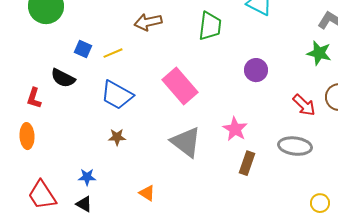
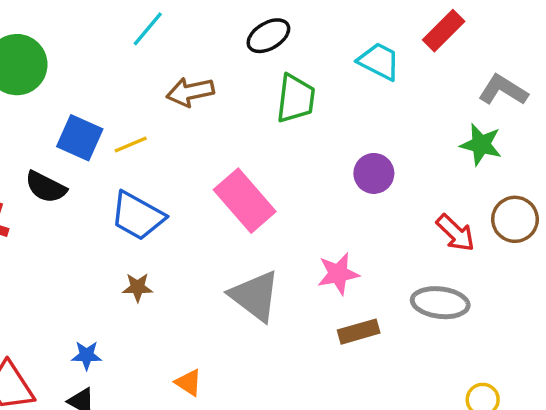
blue square: (83, 49) -> (80, 138), size x1.5
pink star: (235, 129) -> (338, 274), turned 30
brown rectangle: (247, 163) -> (359, 332), turned 55

